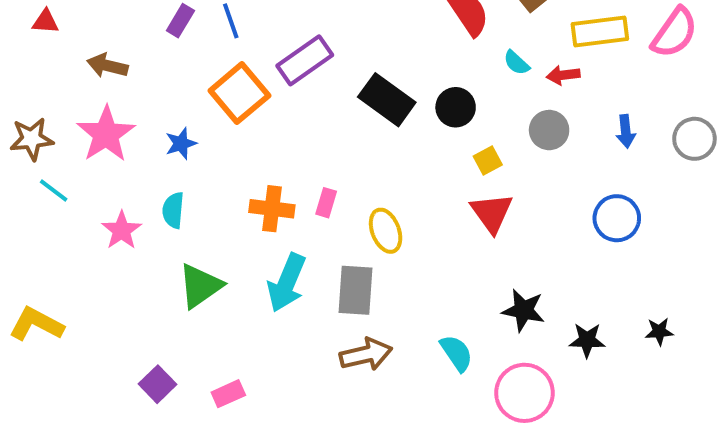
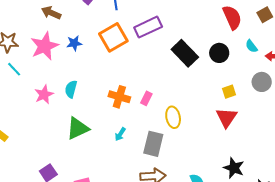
black circle: (456, 107) -> (219, 53), moved
blue star: (181, 144) -> (74, 43), moved
cyan arrow: (287, 283) -> (120, 134), size x0.5

